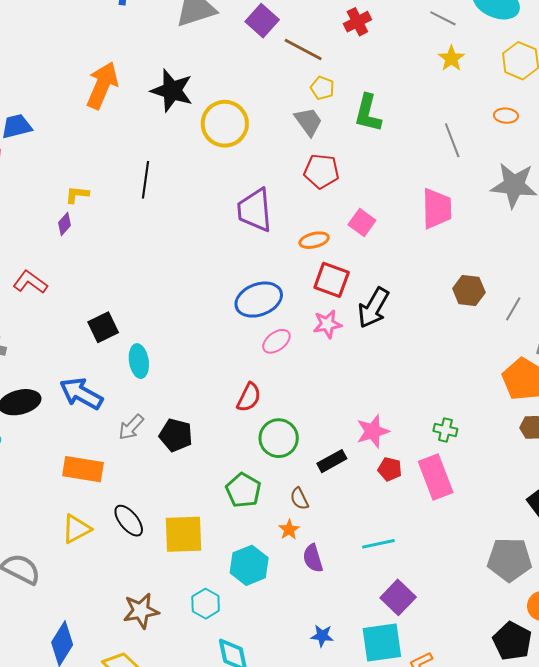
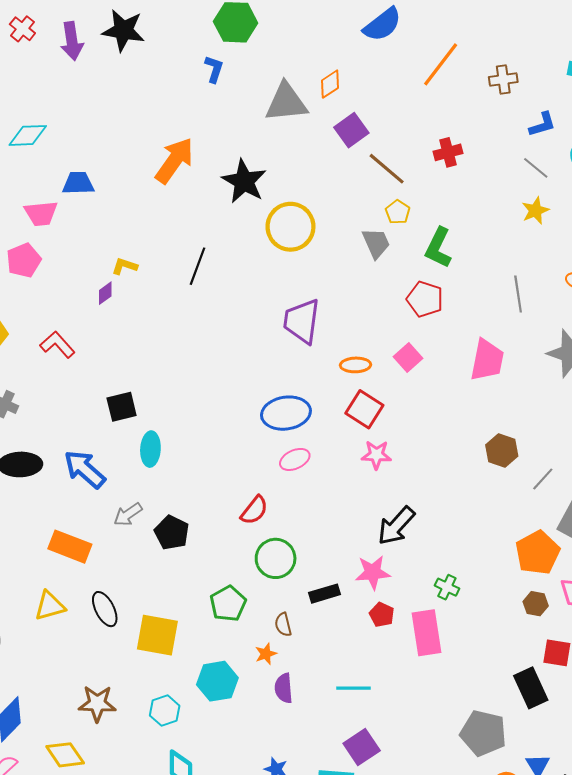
red pentagon: (321, 171) -> (425, 299), moved
black arrow: (373, 308) -> (396, 526), moved
pink star: (327, 324) -> (376, 455), moved

